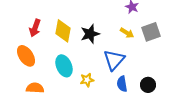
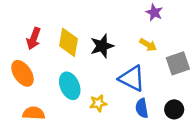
gray square: (151, 32) -> (178, 63), moved
blue triangle: (114, 60) -> (132, 78), turned -45

